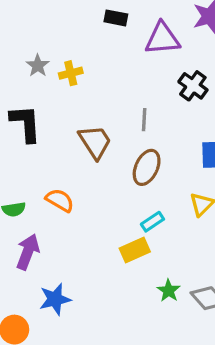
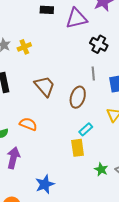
gray line: (144, 120) -> (93, 73), moved
yellow rectangle: (135, 250) -> (78, 148), turned -66
blue star: (55, 299) -> (45, 184), moved

